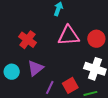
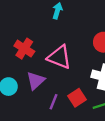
pink triangle: (69, 36) -> (59, 57), moved, turned 30

